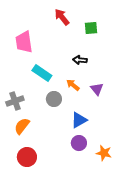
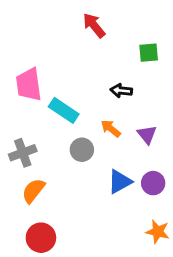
green square: (91, 28) -> (149, 53), moved
pink trapezoid: (24, 42) -> (29, 85), moved
purple circle: (79, 143) -> (153, 183), moved

